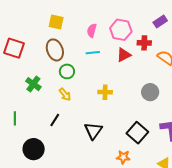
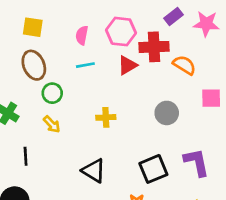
red cross: (144, 43) -> (154, 47), size x1.5
black line: (55, 120) -> (26, 156), moved, turned -32
black triangle: (93, 131) -> (94, 171), turned -30
black square: (137, 133) -> (153, 169), turned 30

